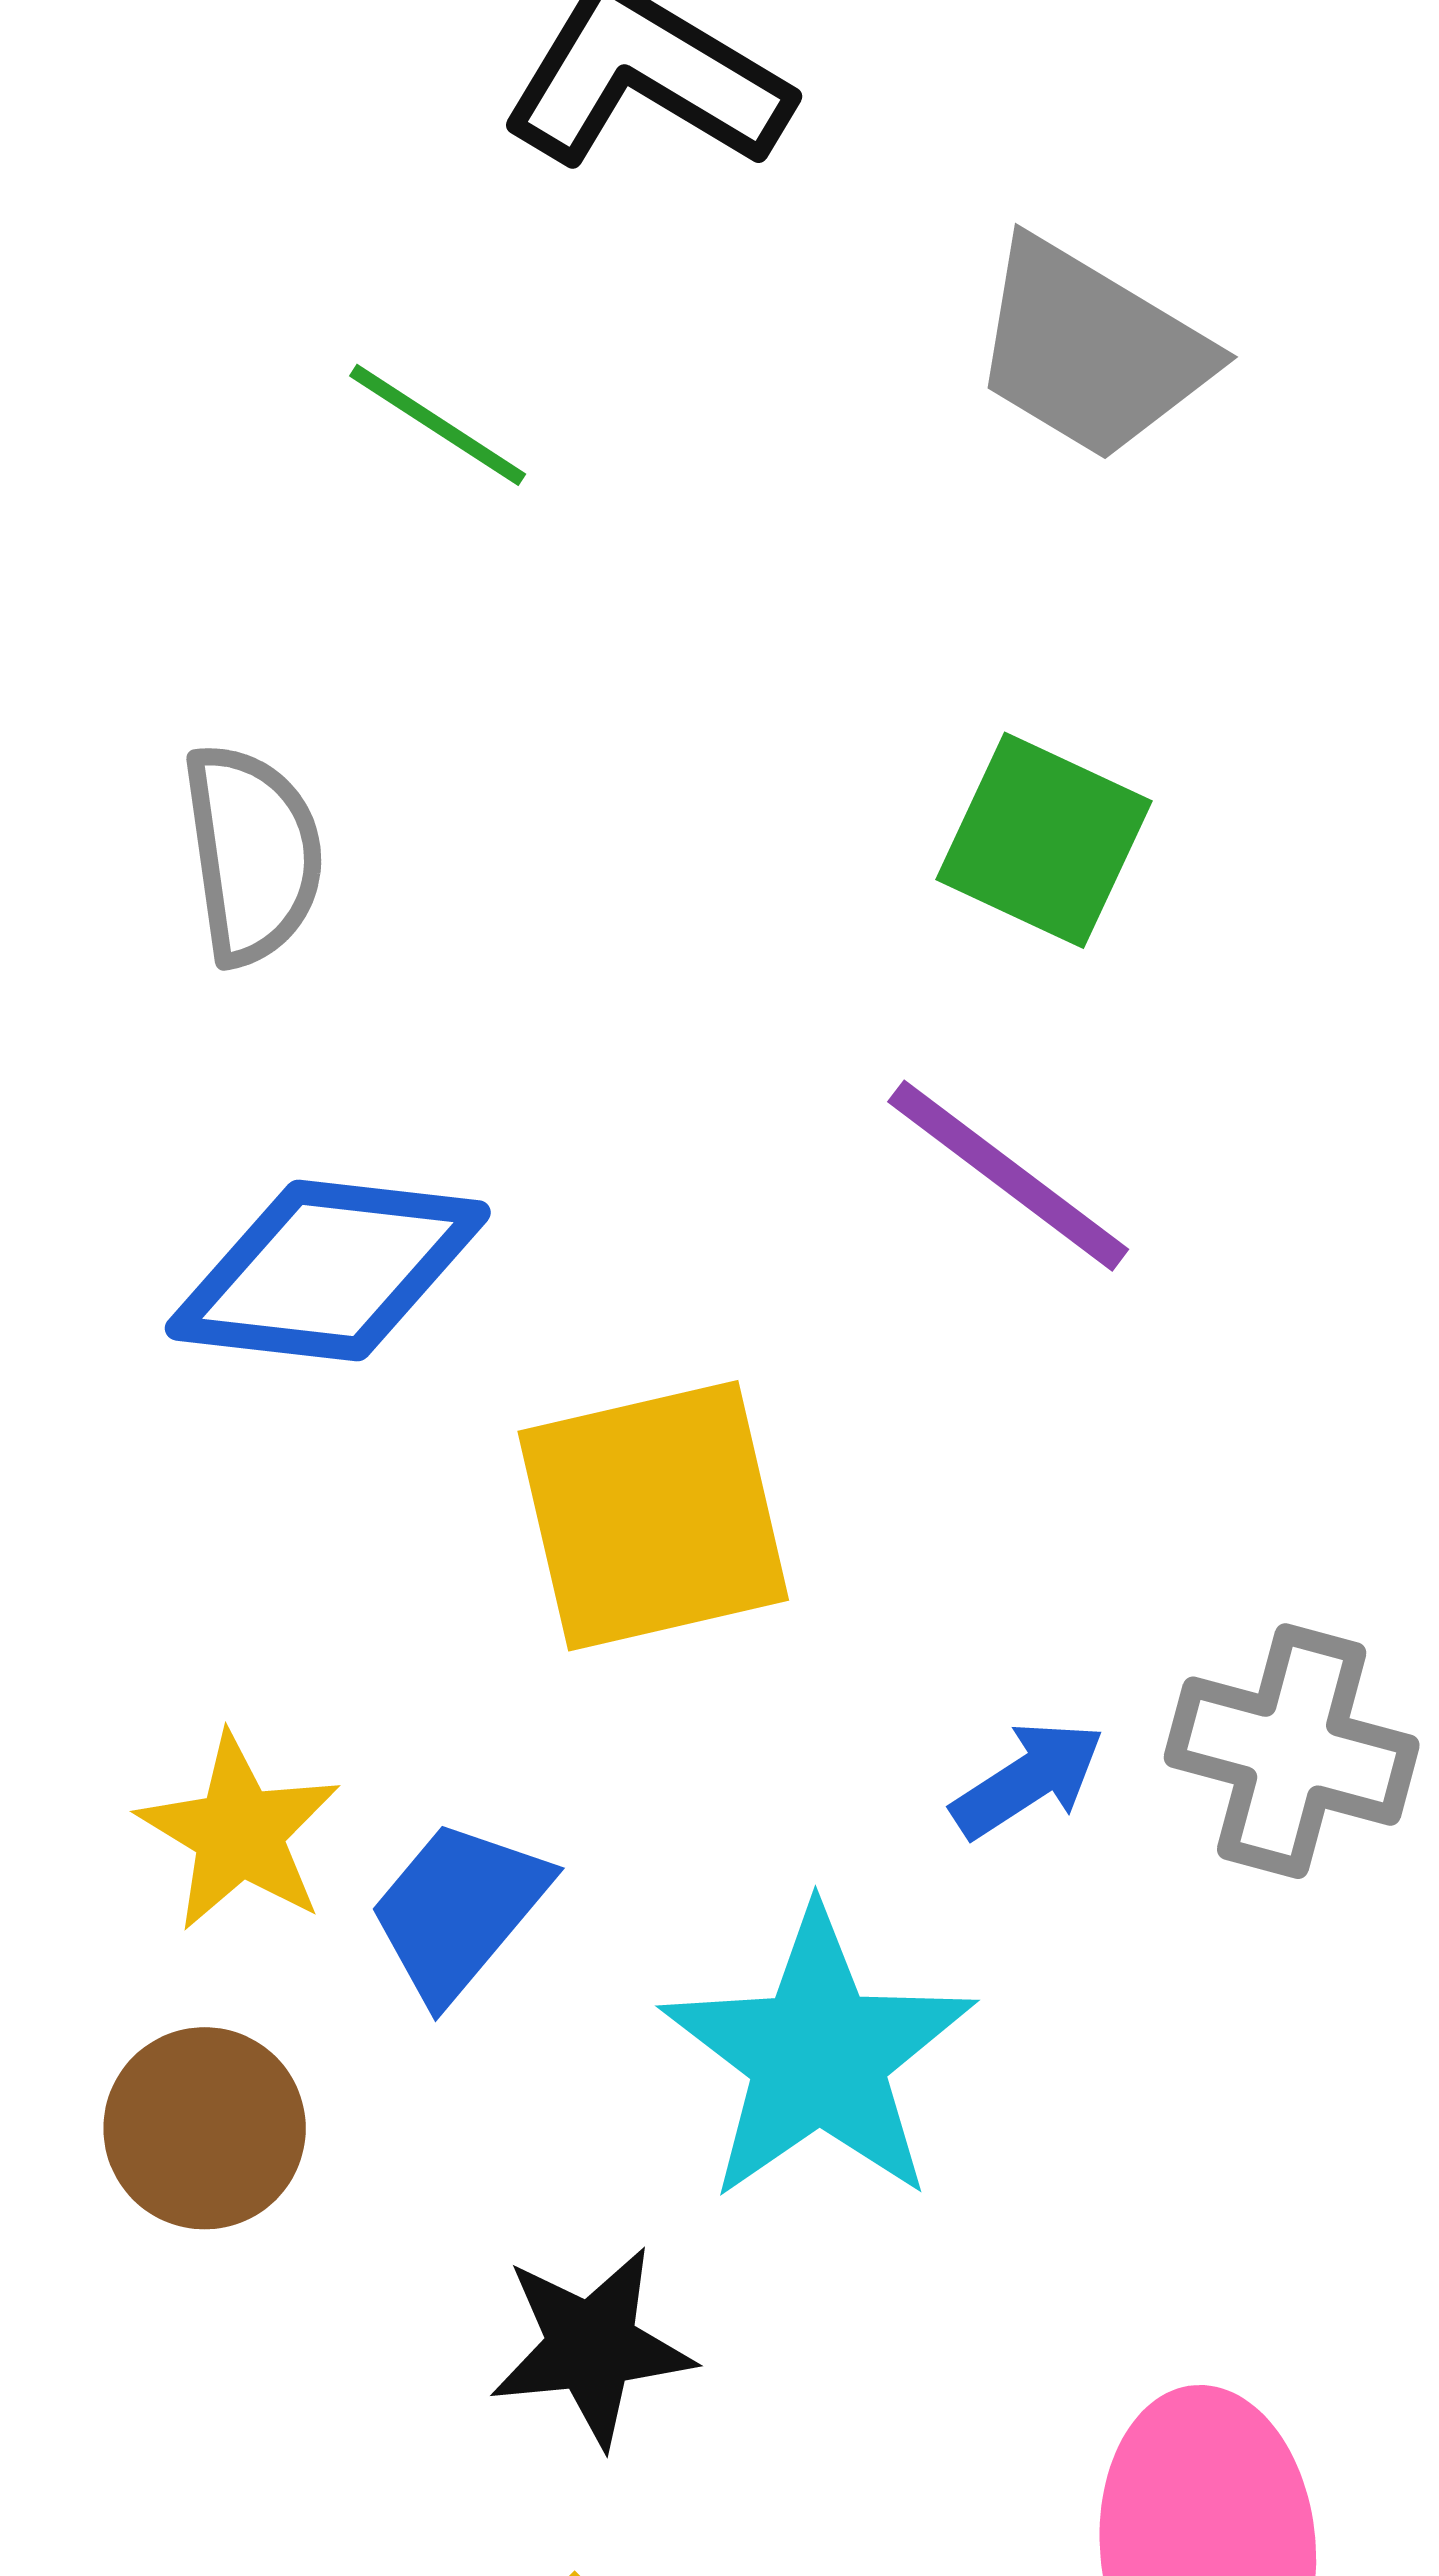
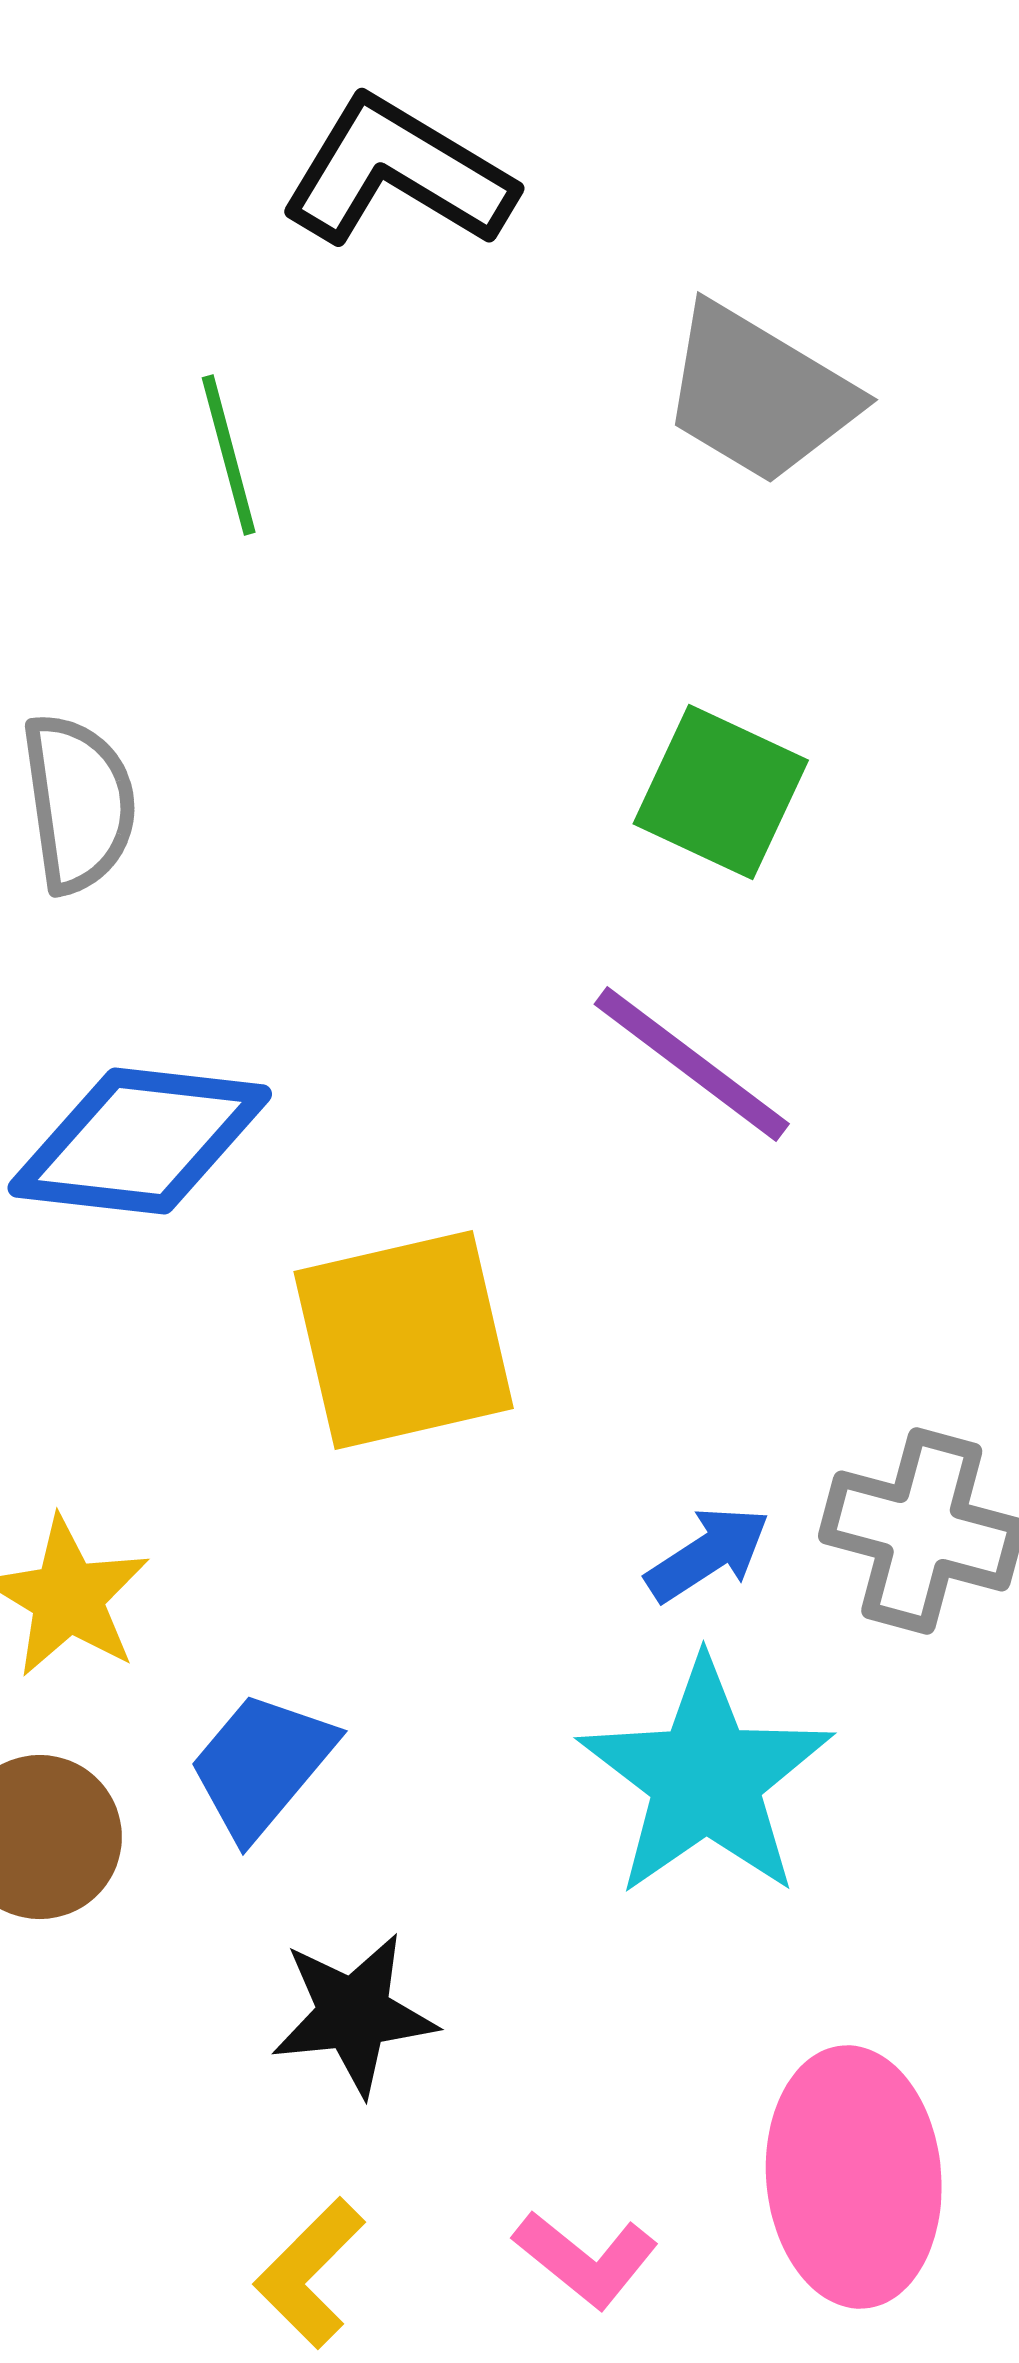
green line: (438, 425) -> (229, 455), turned 42
blue trapezoid: (458, 1910) -> (262, 1765), moved
cyan star: (818, 2056) -> (706, 1778), moved

